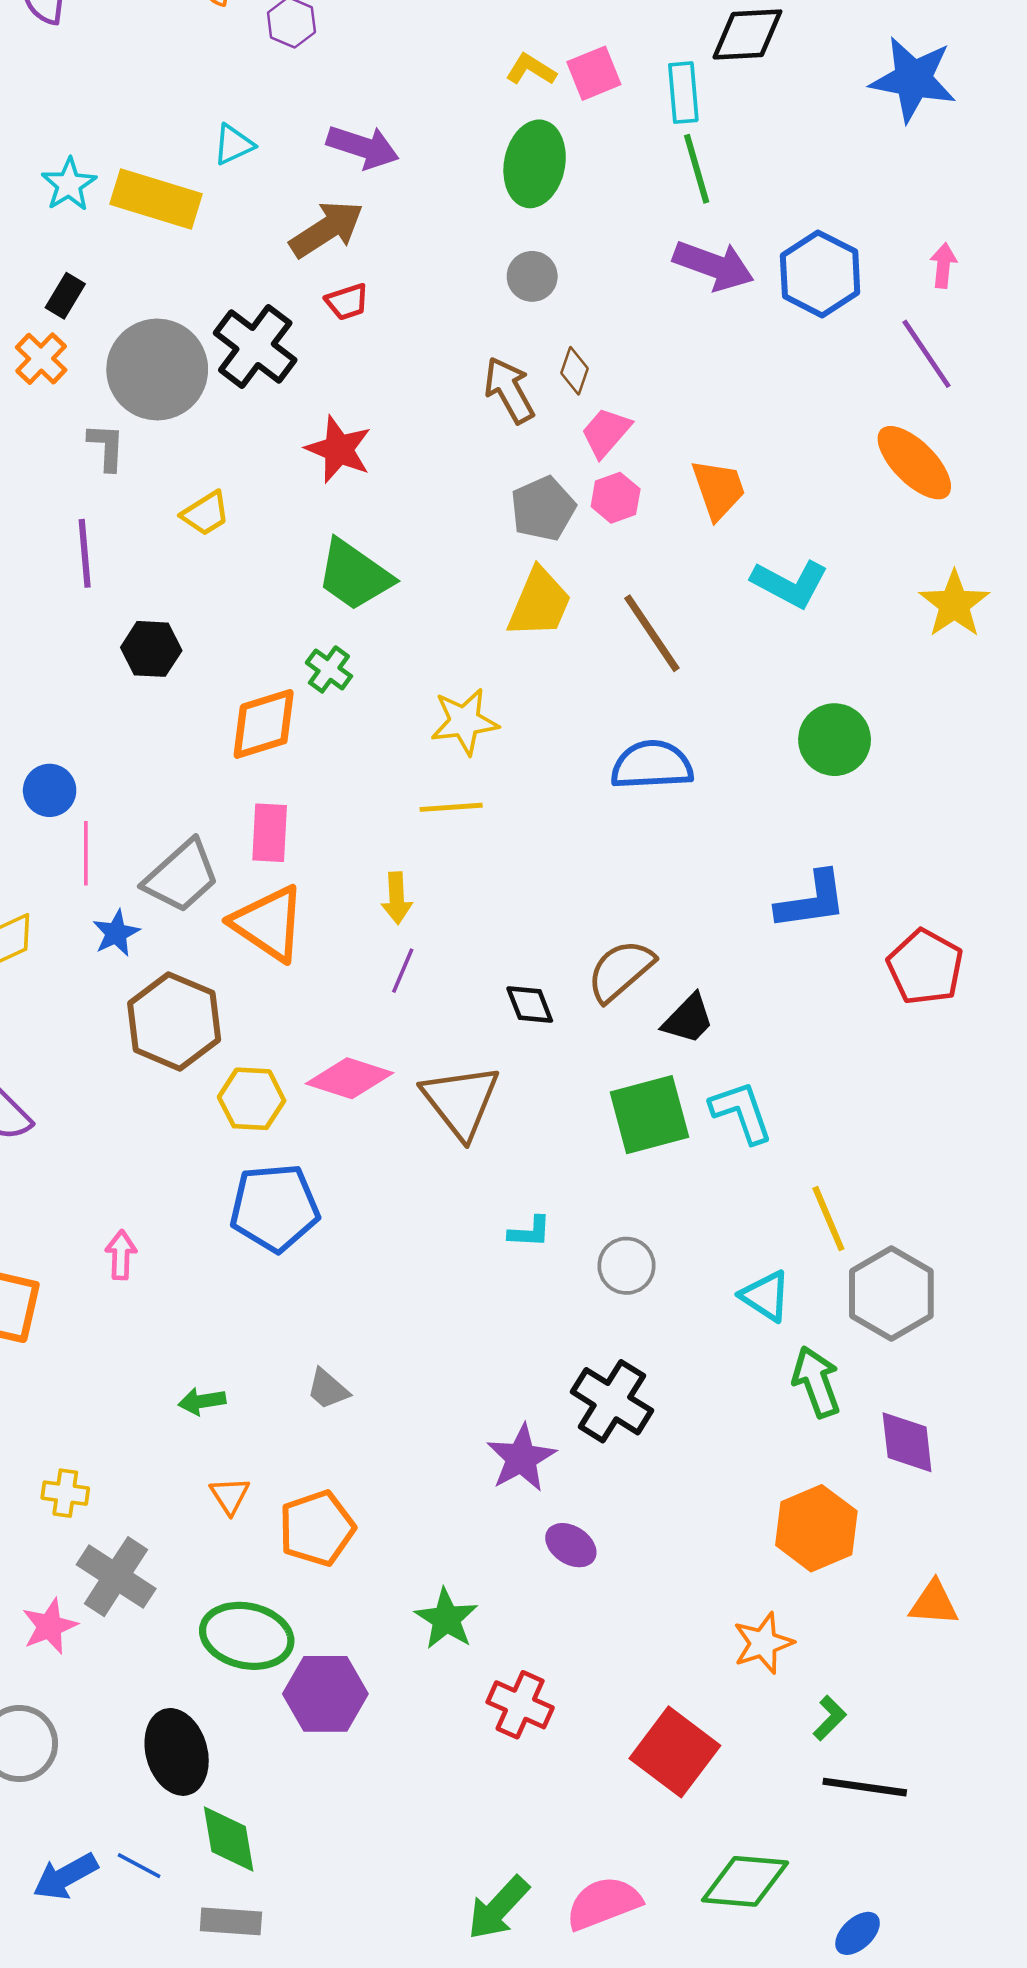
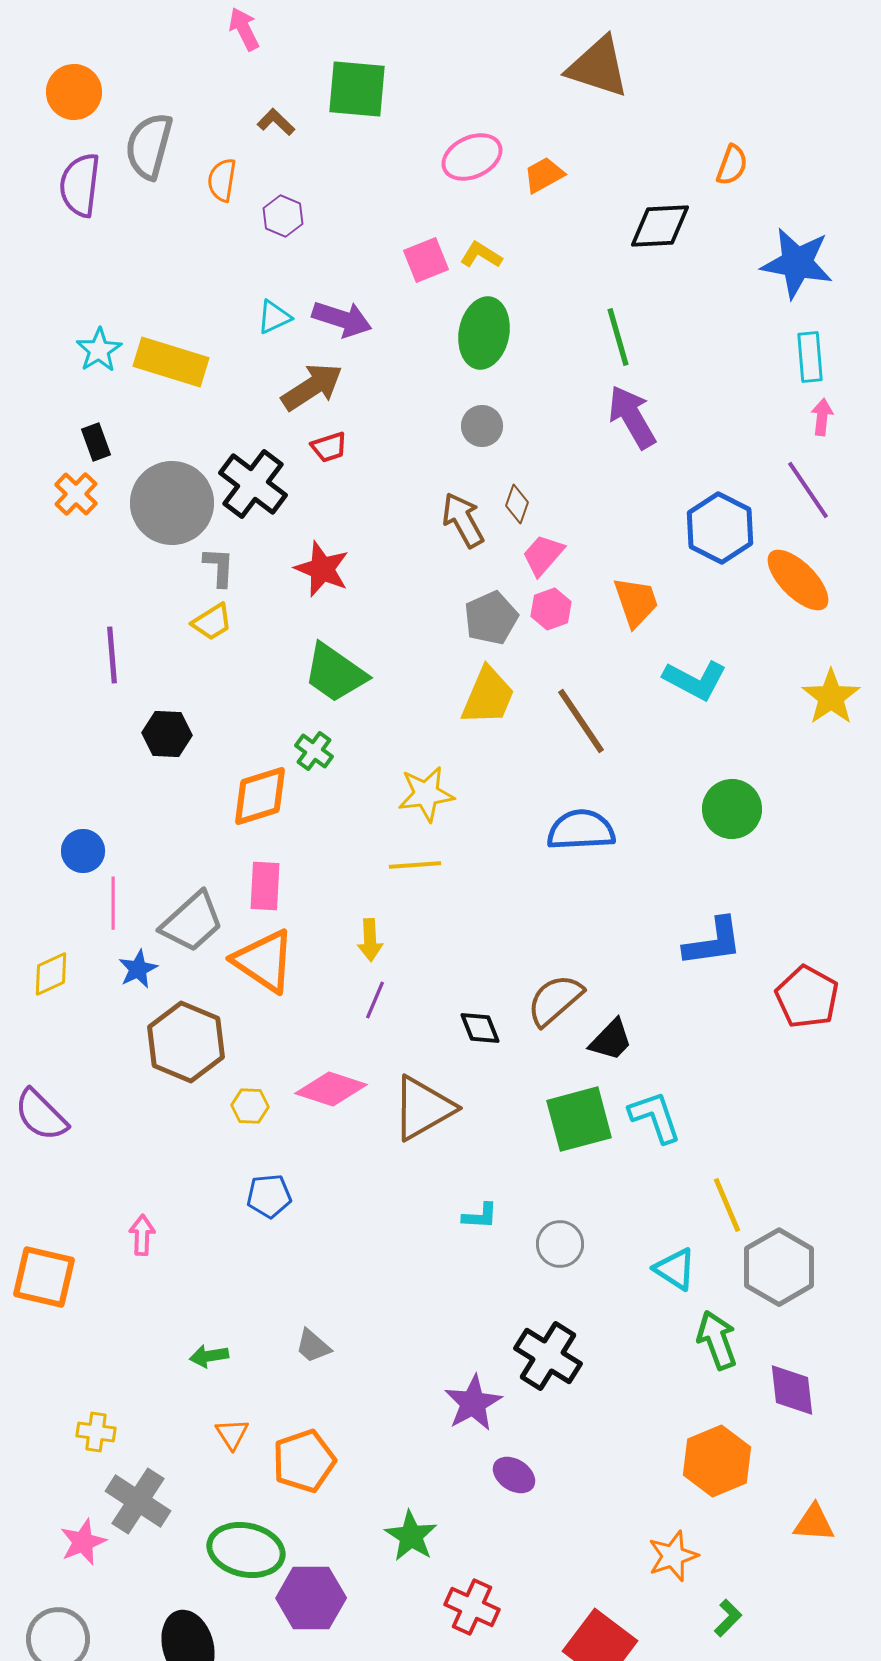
pink square: (594, 73) -> (426, 260), moved
cyan rectangle: (683, 93) -> (810, 357), moved
cyan triangle: (233, 145) -> (274, 317), moved
purple arrow: (714, 265) -> (632, 417), turned -140
blue hexagon: (820, 274) -> (720, 528), moved
black rectangle: (65, 296) -> (96, 442), turned -51
gray L-shape: (106, 447) -> (219, 567), moved
yellow hexagon: (252, 1099) -> (250, 1106), size x0.7
brown triangle: (461, 1101) -> (423, 1108), turned 38
blue pentagon: (275, 1208) -> (269, 1196), size x0.6

